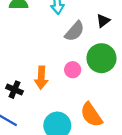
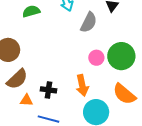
green circle: (101, 58) -> (121, 56), moved
orange arrow: (41, 78) -> (82, 85), moved

